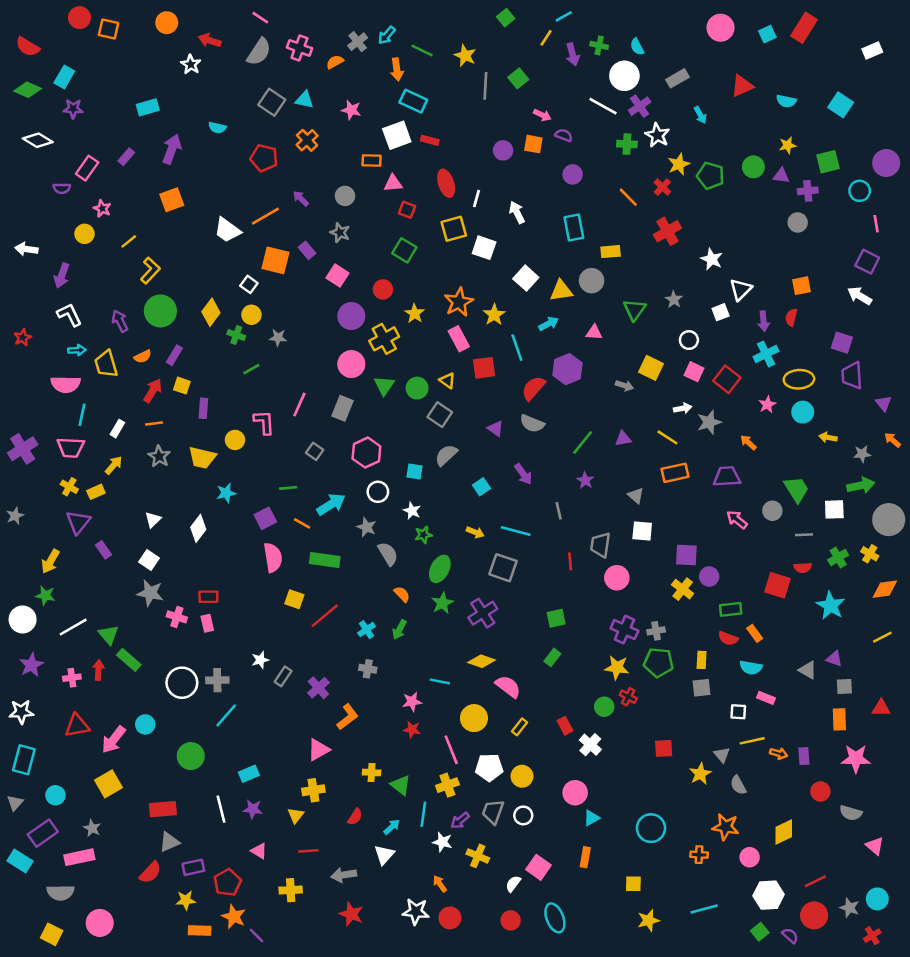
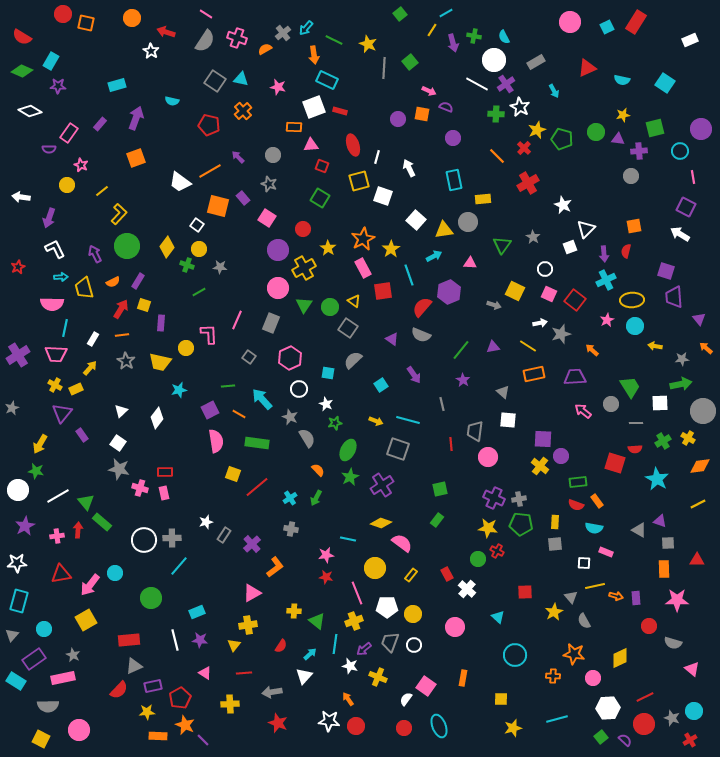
cyan arrow: (331, 504) -> (262, 399), turned -100
cyan triangle: (592, 818) -> (498, 617), moved, turned -48

